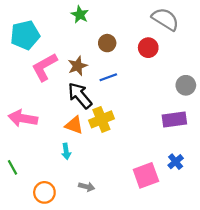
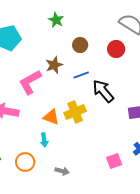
pink L-shape: (44, 67) -> (30, 82), moved
black arrow: (80, 96) -> (103, 91), moved
pink square: (146, 175) -> (114, 161), size x0.7
orange circle: (44, 192) -> (25, 162), moved

